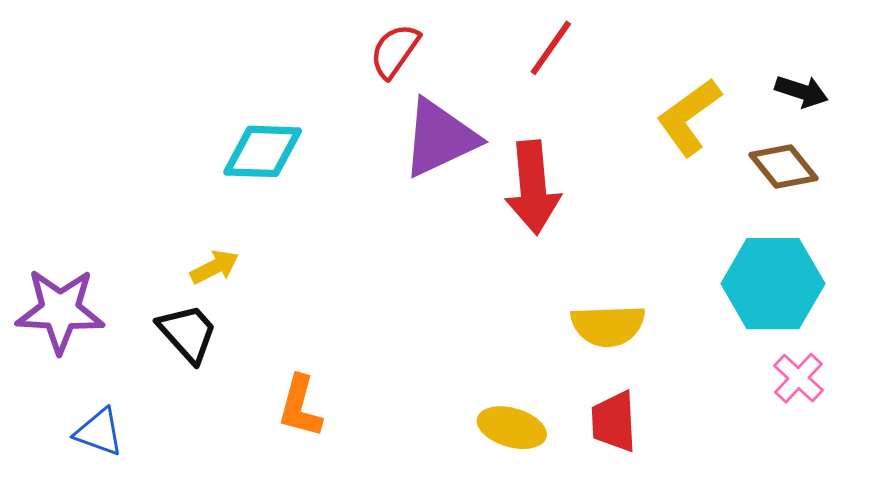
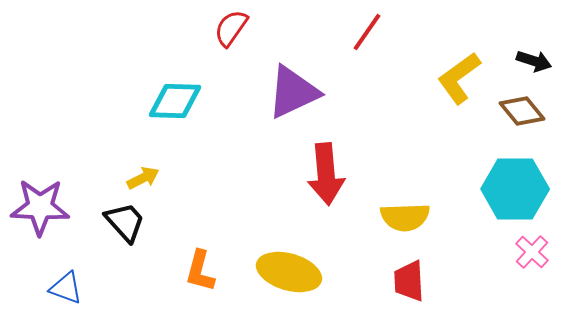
red semicircle: (395, 51) -> (231, 28), moved
red arrow: (533, 187) -> (326, 174), moved
yellow ellipse: (512, 428) -> (289, 272), moved, size x1.4

